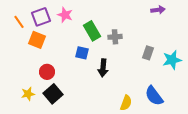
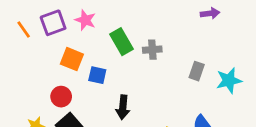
orange square: (37, 40) -> (72, 59), moved
blue square: (82, 53) -> (97, 75), moved
black arrow: (103, 68) -> (123, 107), moved

